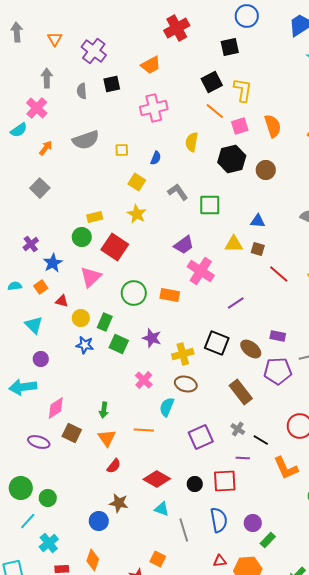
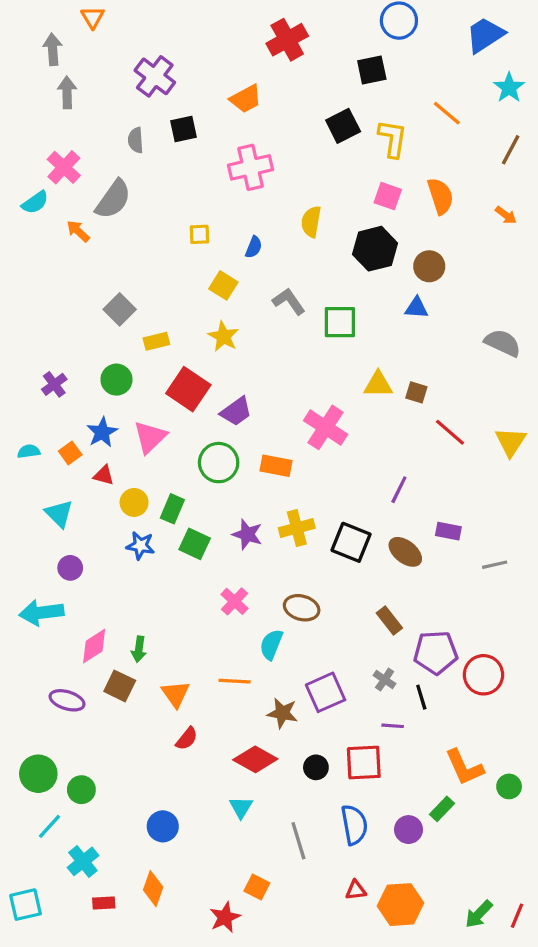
gray arrow: (17, 32) -> (53, 49), moved
orange triangle: (55, 39) -> (93, 17), moved
gray arrow: (47, 78) -> (67, 92), moved
orange line: (215, 111) -> (447, 113), moved
pink square: (240, 126) -> (388, 196), turned 36
gray semicircle: (86, 140) -> (113, 199), moved, turned -36
orange arrow: (46, 148) -> (78, 231), turned -84
gray square: (40, 188) -> (120, 309), moved
blue triangle: (258, 221) -> (416, 308), moved
green circle: (82, 237) -> (116, 380), moved
purple trapezoid: (184, 245) -> (236, 411), moved
blue star: (53, 263) -> (102, 432), moved
purple line: (236, 303) -> (399, 490), moved, turned -30
yellow cross: (183, 354) -> (297, 528), moved
purple pentagon: (278, 371) -> (436, 652), moved
brown rectangle: (241, 392) -> (389, 621), size x0.7
green arrow: (104, 410) -> (139, 649), moved
black line: (261, 440) -> (421, 697), turned 42
orange L-shape: (286, 468) -> (464, 767), moved
brown star: (119, 503) -> (282, 713), moved
cyan triangle: (162, 509) -> (241, 807), moved, turned 42
green rectangle: (268, 540) -> (442, 809), moved

